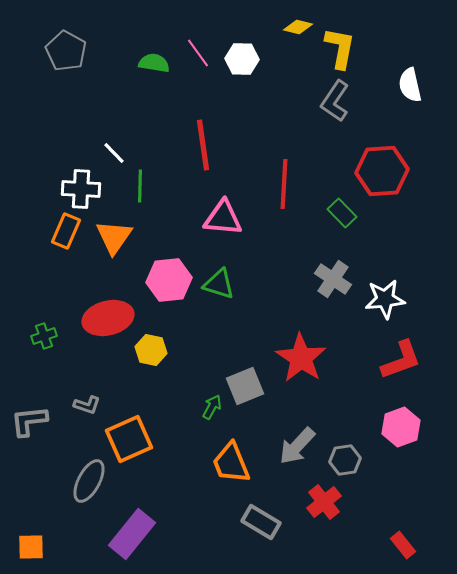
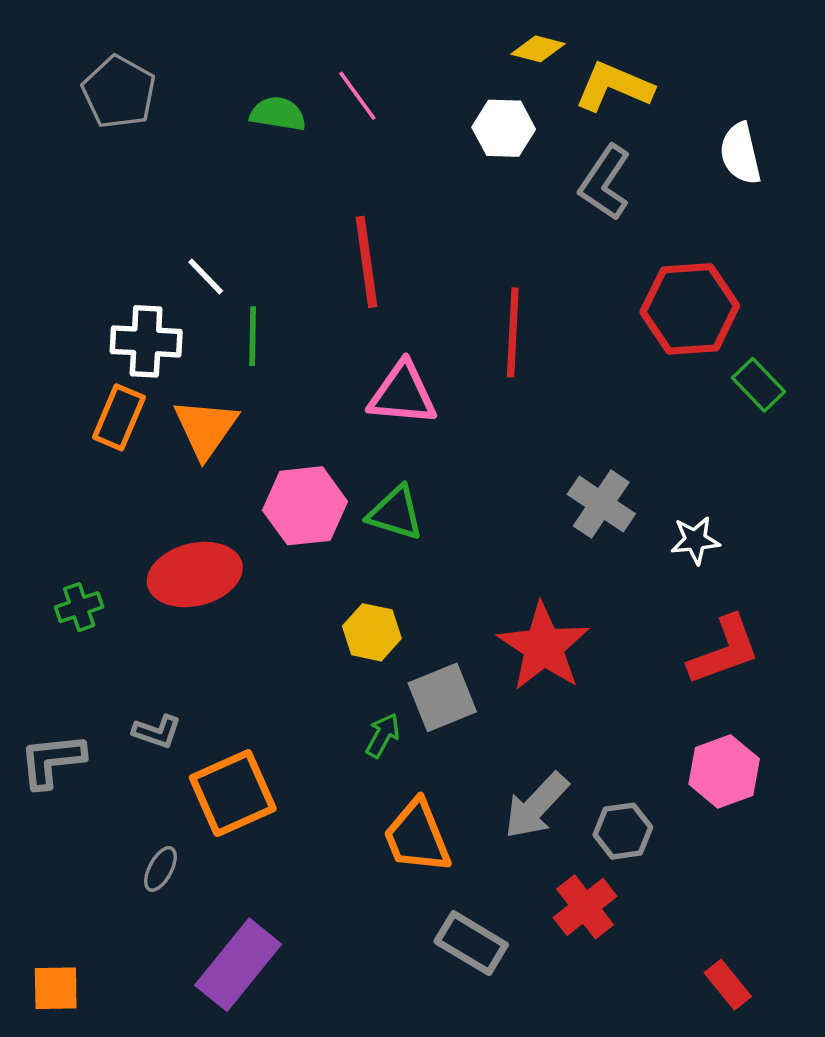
yellow L-shape: (340, 48) -> (614, 87), turned -78
white hexagon: (242, 59) -> (504, 128), moved
green rectangle: (342, 213) -> (758, 385), moved
white star: (385, 299) -> (695, 540), size x0.7
yellow hexagon: (151, 350) -> (372, 632), moved
gray ellipse: (89, 481) -> (160, 869), size x0.6

